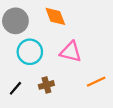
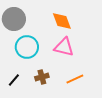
orange diamond: (55, 16) -> (62, 21), moved
orange line: (96, 82) -> (75, 79), moved

